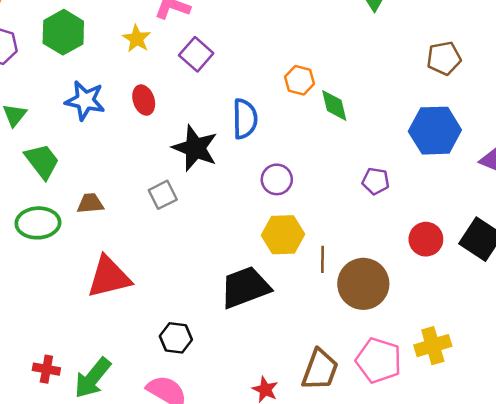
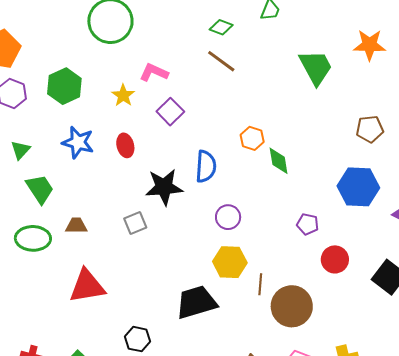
black star: (195, 148) -> (164, 187), turned -30
red circle: (426, 239) -> (335, 259), moved

